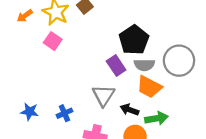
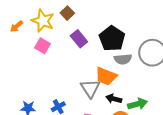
purple rectangle: (116, 66) -> (79, 39), moved
orange trapezoid: (149, 87) -> (106, 76), moved

